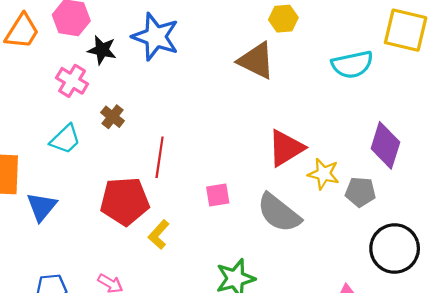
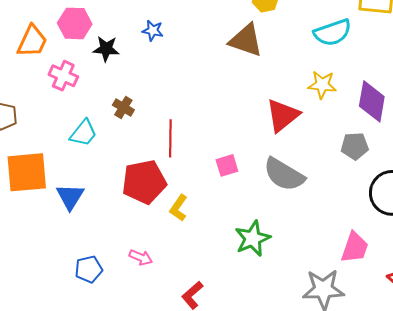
blue star: (156, 37) -> (153, 31), size x0.5
pink cross: (72, 81) -> (63, 76), moved
yellow star: (324, 174) -> (322, 85), moved

